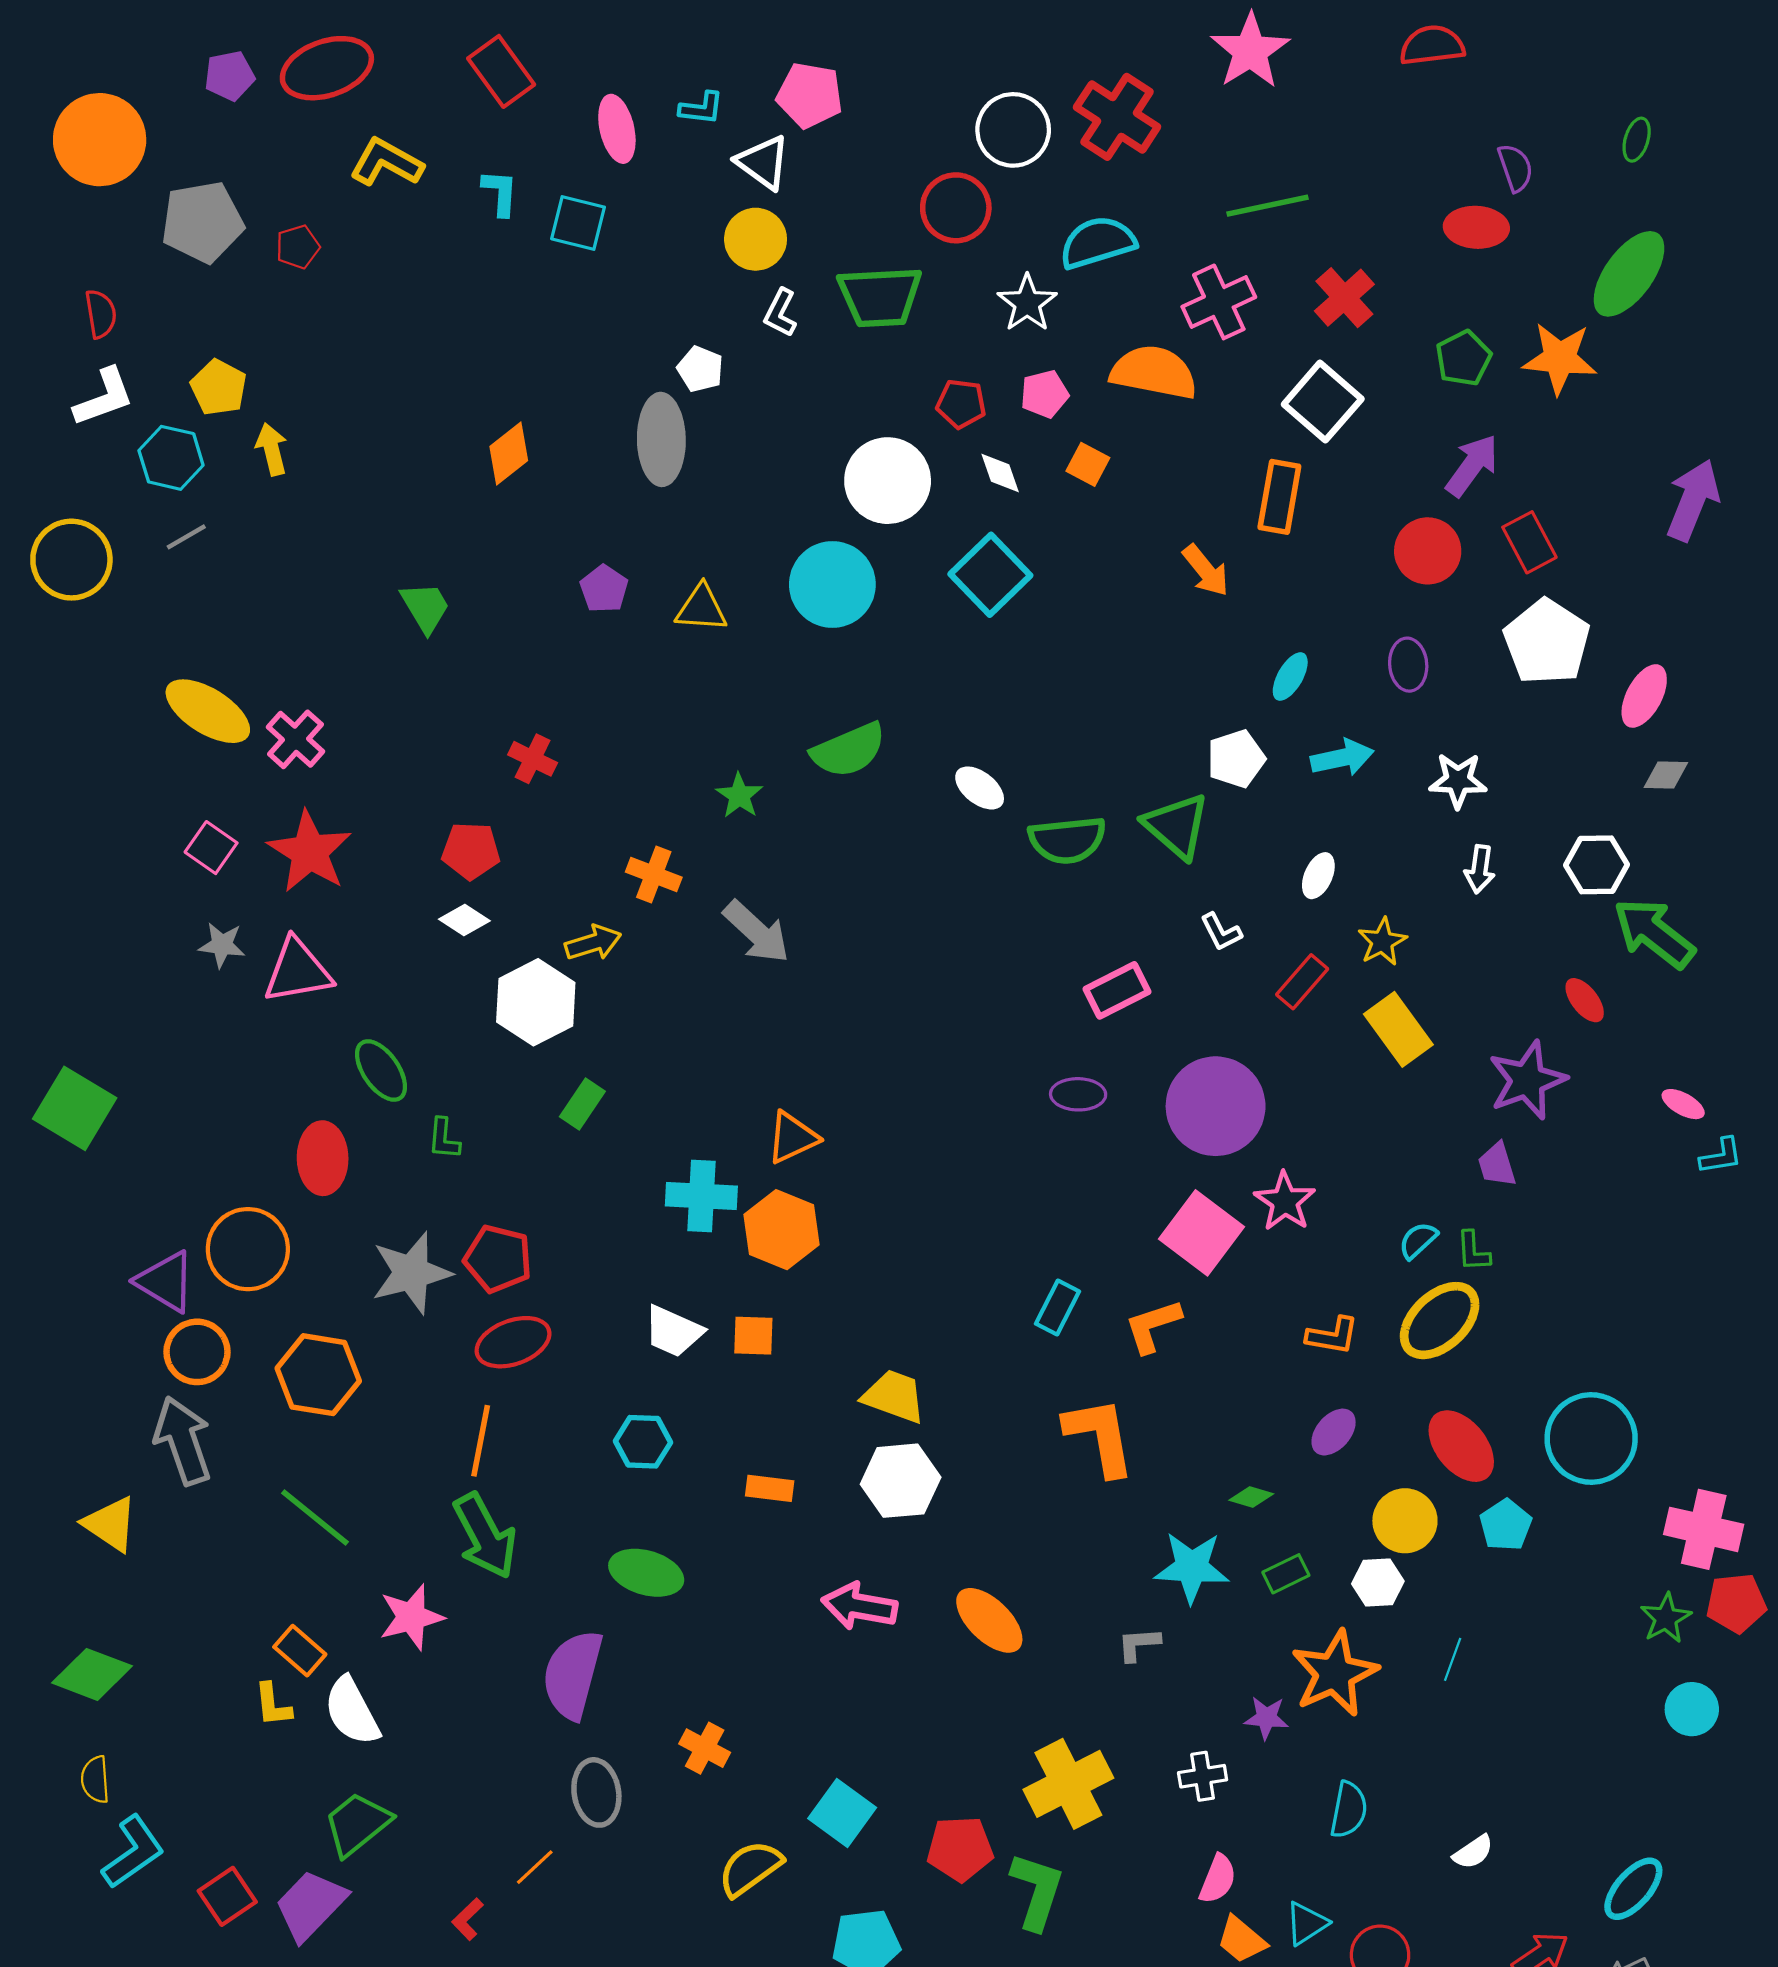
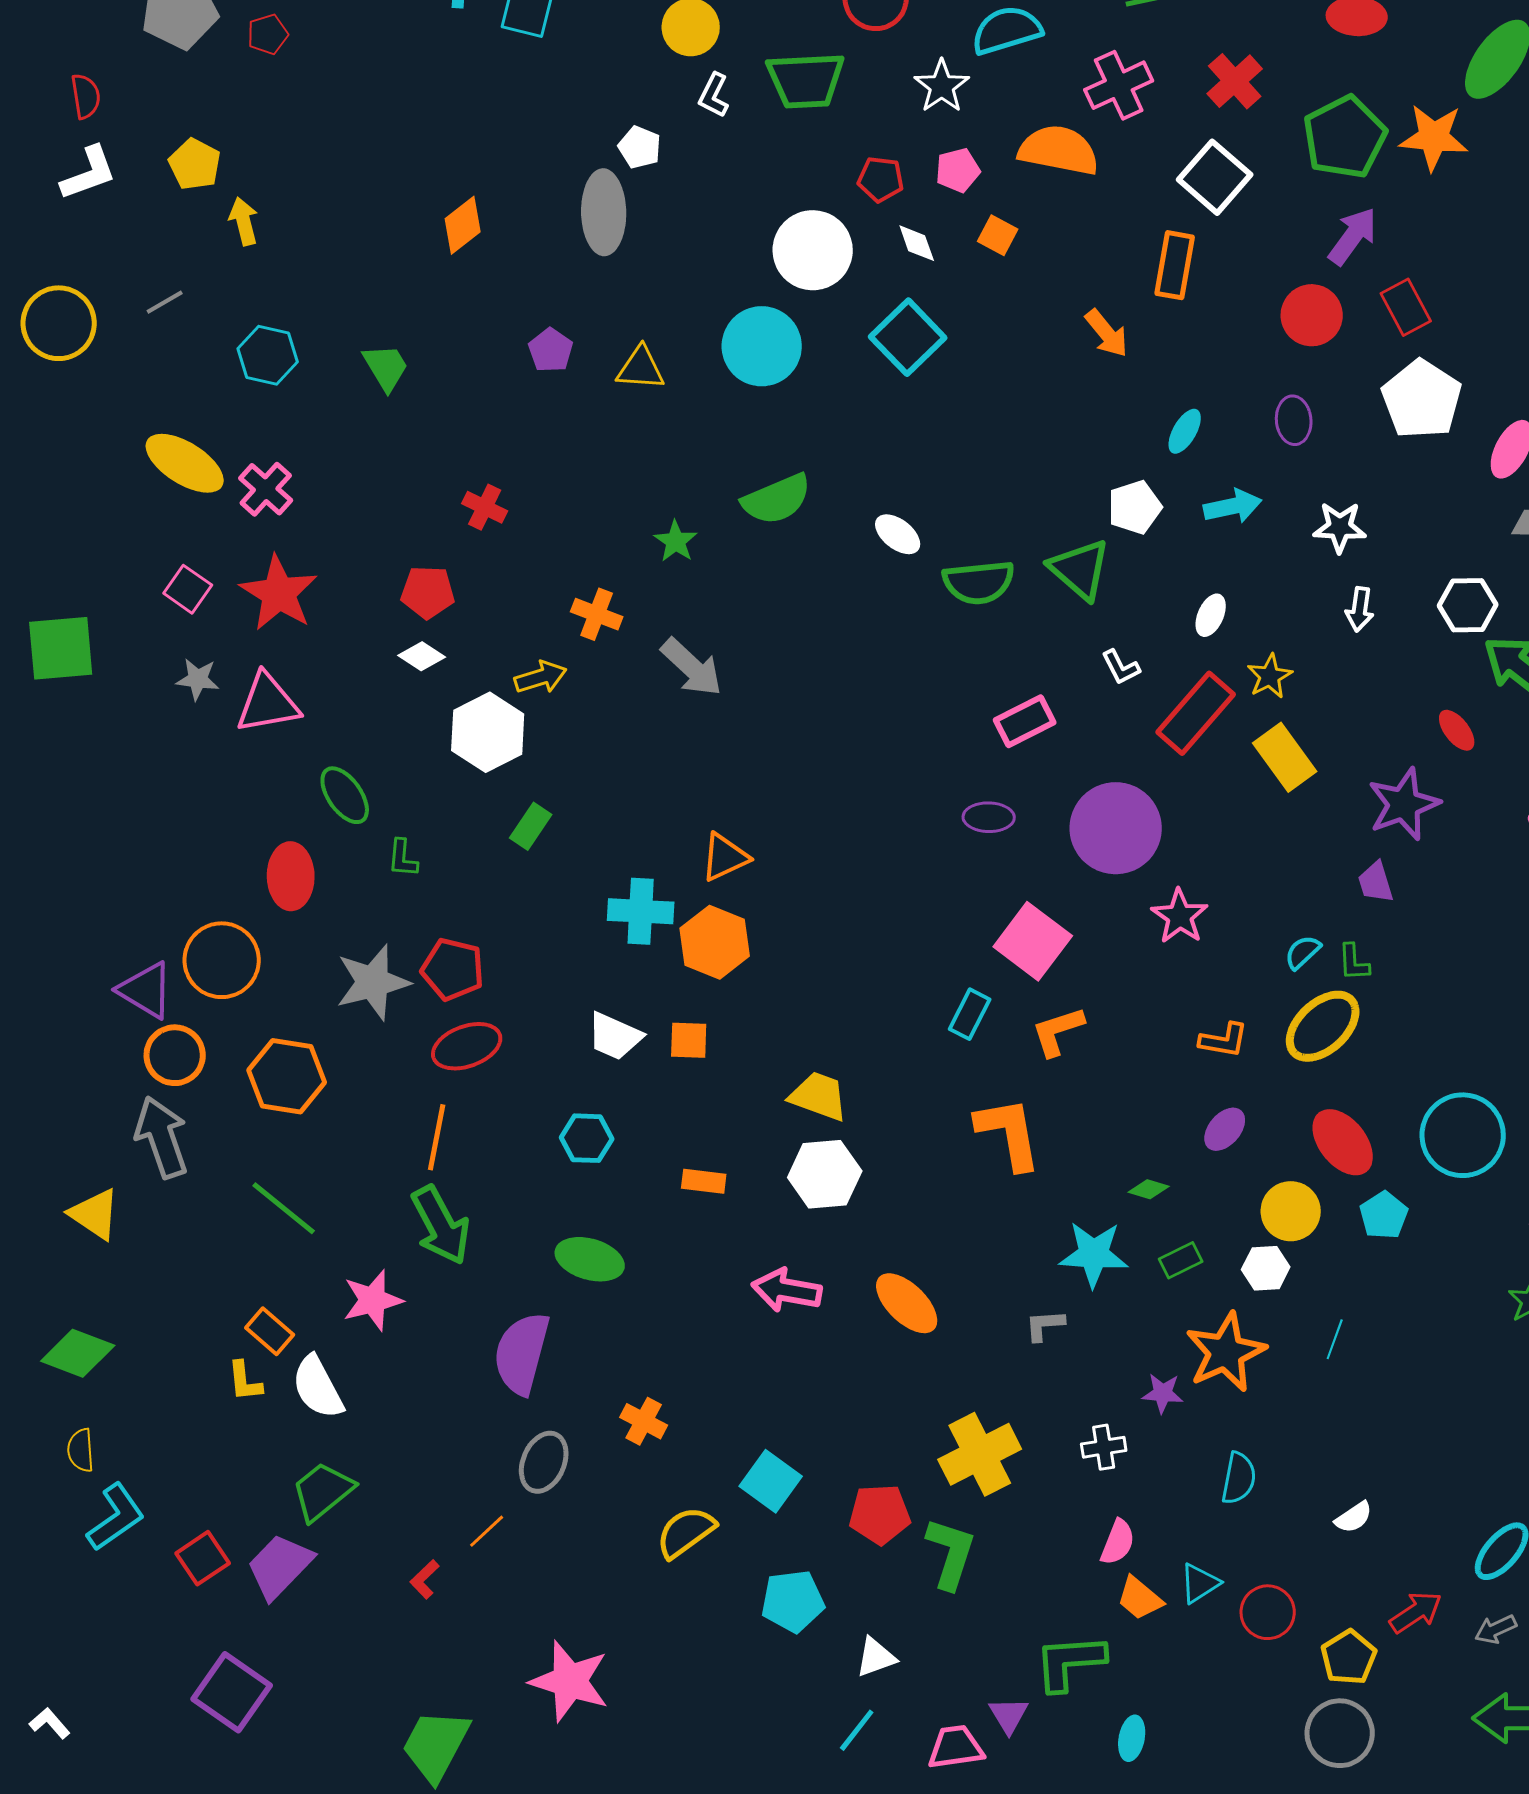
green pentagon: (1463, 358) -> (1345, 137), size x1.6
cyan hexagon: (171, 458) -> (268, 355), moved
red rectangle: (1302, 982) -> (1196, 713), size x1.6
green square: (75, 1108) -> (61, 648), moved, turned -36
pink square: (1201, 1233) -> (1033, 941), moved
gray ellipse: (596, 1792) -> (544, 1462), turned 32

